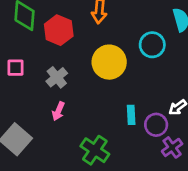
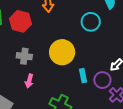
yellow circle: (109, 62) -> (62, 52), moved
gray cross: (57, 77) -> (24, 56), turned -35

